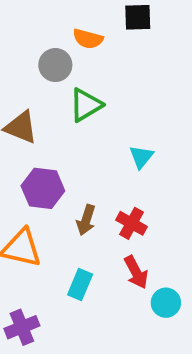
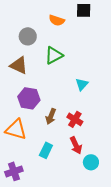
gray circle: (55, 65) -> (28, 36), moved

